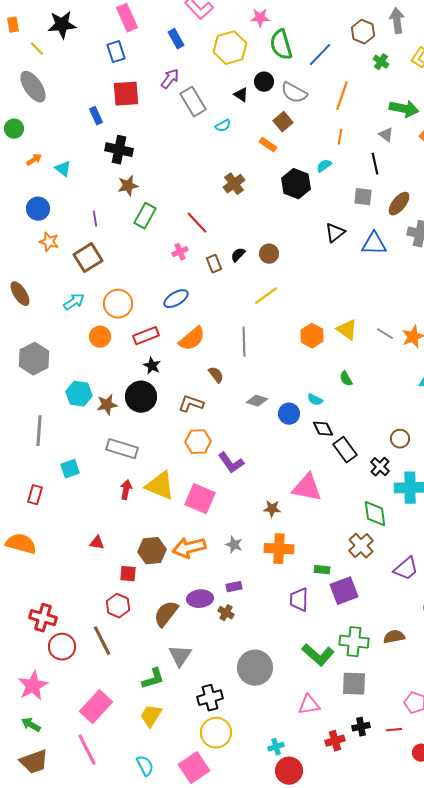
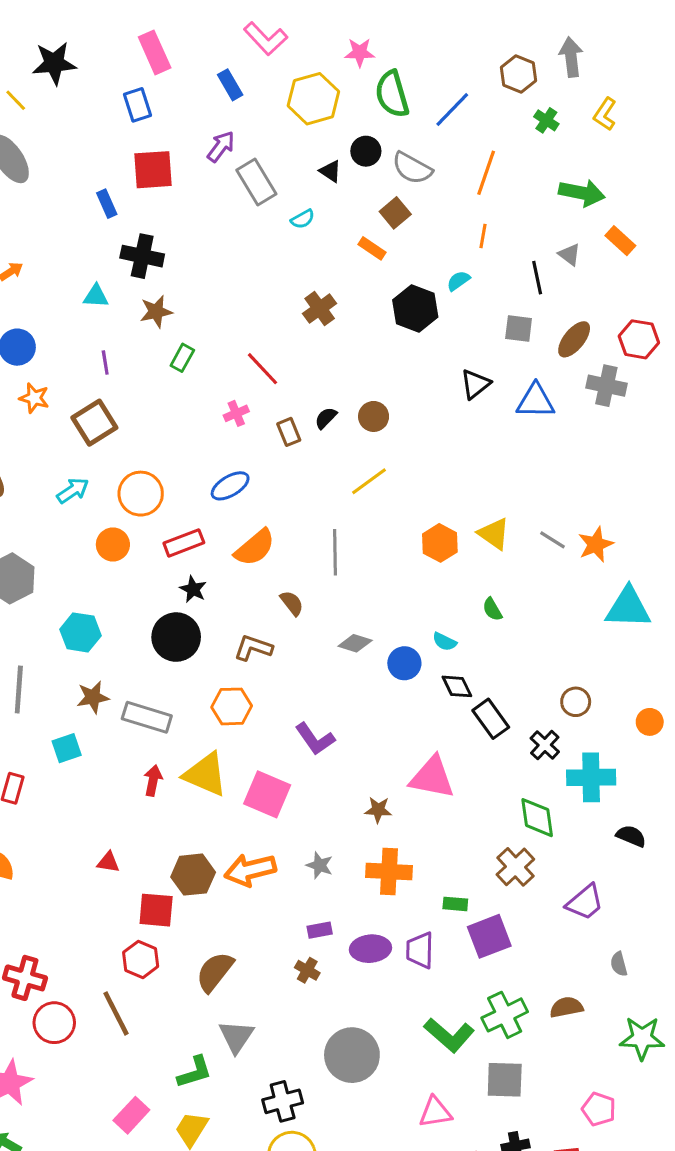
gray triangle: (386, 135) -> (569, 255), moved
cyan triangle: (63, 169) -> (96, 296), moved, turned -36
green rectangle: (145, 216) -> (182, 358), size x0.7
brown star: (107, 405) -> (93, 697), moved
orange hexagon: (198, 442) -> (232, 706), moved
red square: (128, 574) -> (156, 910), size x1.4
purple ellipse: (200, 599) -> (370, 949), moved
green cross: (354, 642) -> (505, 1015), turned -32
pink rectangle: (96, 707) -> (131, 1115), moved, size x0.7

